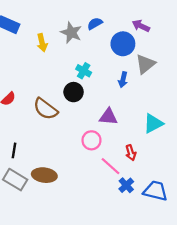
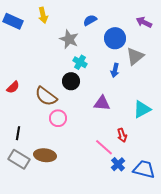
purple arrow: (141, 26) -> (144, 22), moved
gray star: (71, 33) -> (69, 39), moved
yellow arrow: (42, 43) -> (43, 15), moved
pink circle: (91, 140) -> (58, 118), moved

